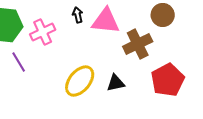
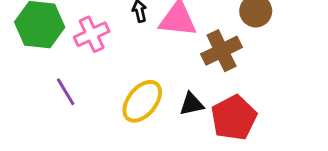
purple line: (19, 62) -> (66, 92), moved
red pentagon: (168, 80) -> (234, 118), moved

